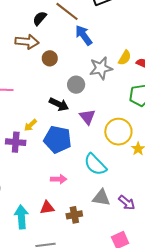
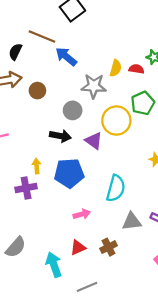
gray star: (101, 68) -> (94, 86), turned 30
yellow arrow: (30, 125) -> (37, 166), turned 144
yellow circle: (118, 132) -> (116, 121), moved
cyan semicircle: (95, 164) -> (116, 188), turned -105

